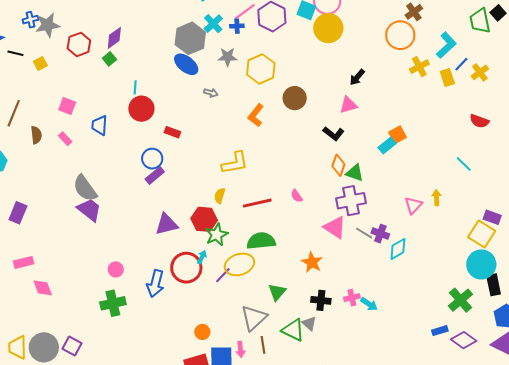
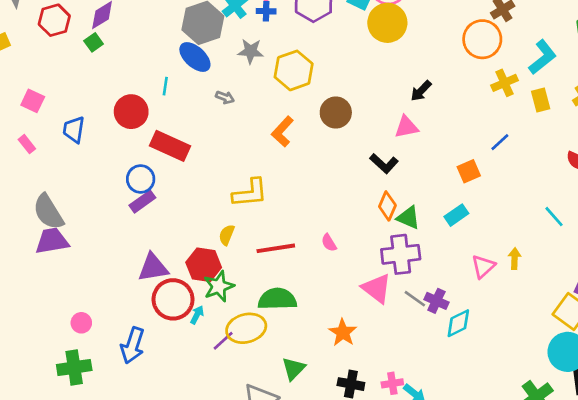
blue line: (461, 64) -> (500, 142), moved
cyan line: (135, 87) -> (165, 86), moved
red rectangle: (172, 132) -> (170, 146), size x1.8
cyan rectangle: (387, 146) -> (456, 215), moved
purple trapezoid: (89, 210) -> (52, 241), turned -52
red circle: (186, 268) -> (173, 299), moved

